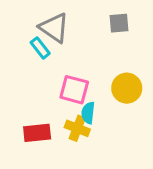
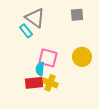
cyan semicircle: (88, 113) -> (40, 69), moved
red rectangle: (37, 133) -> (34, 83), moved

